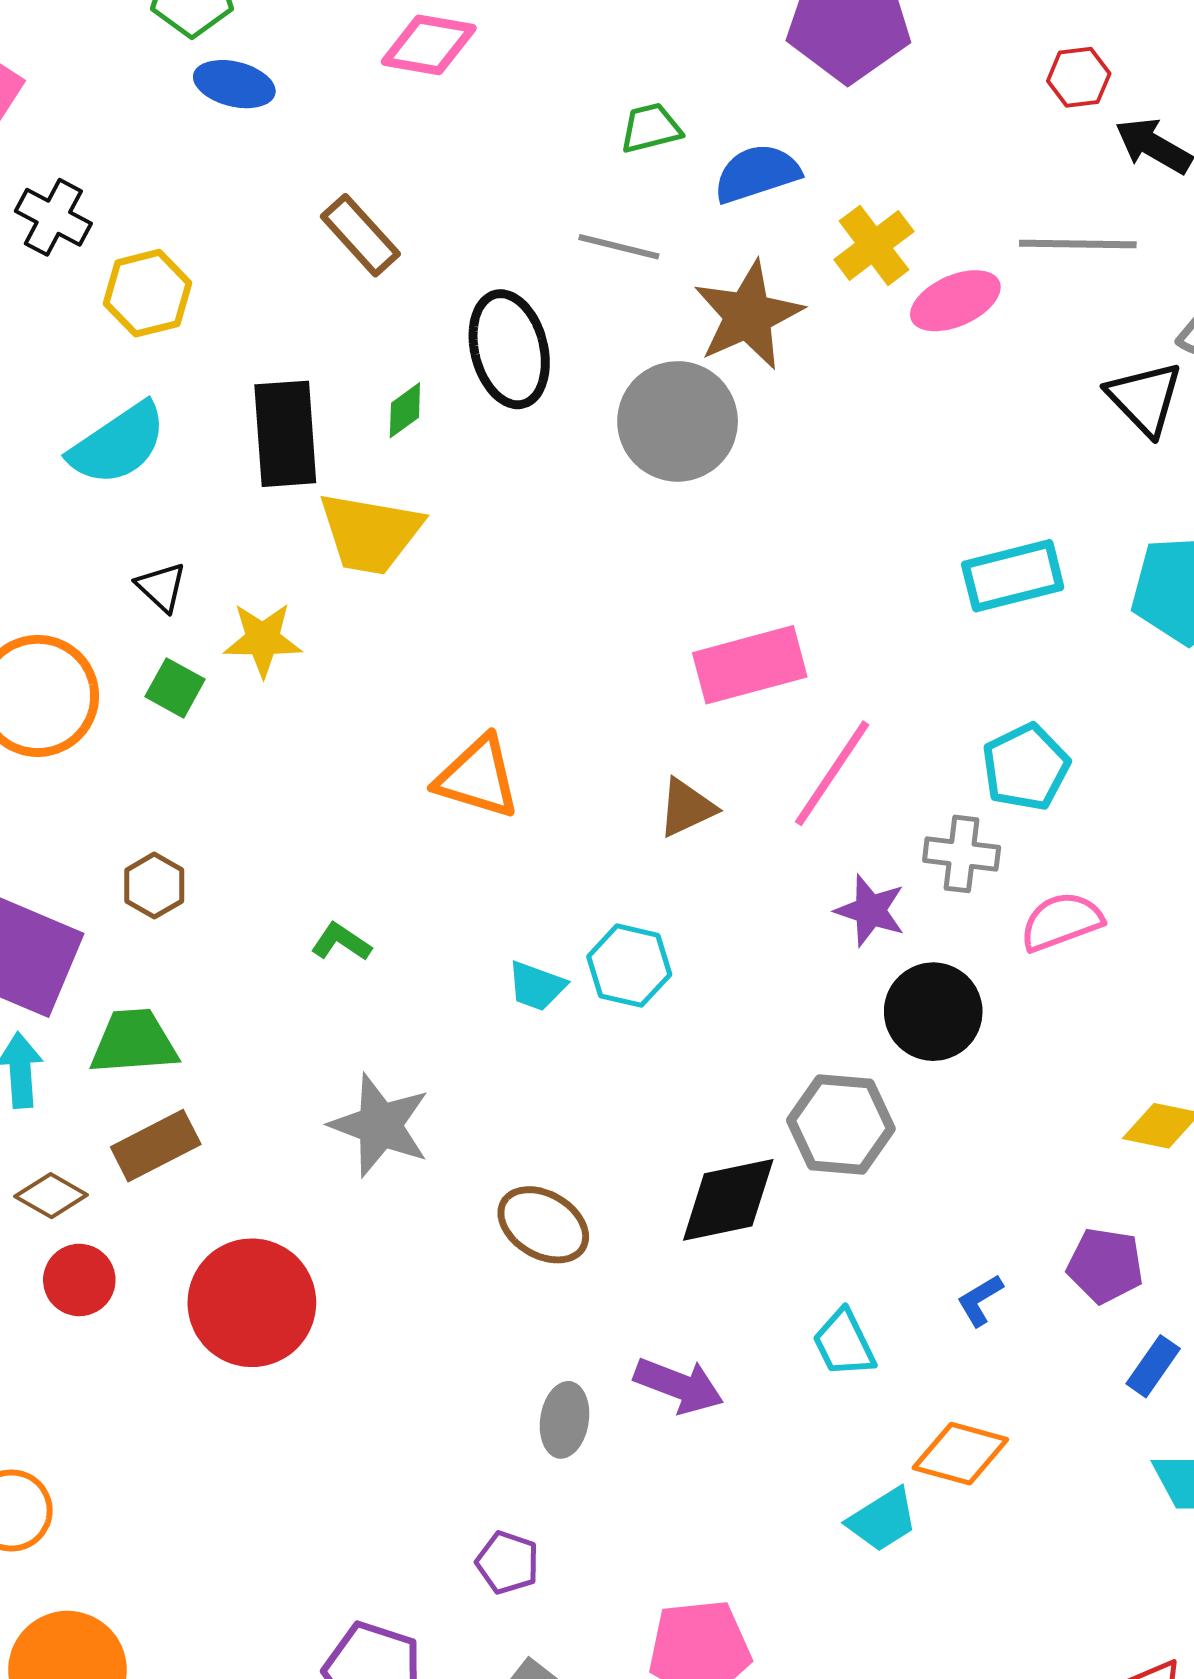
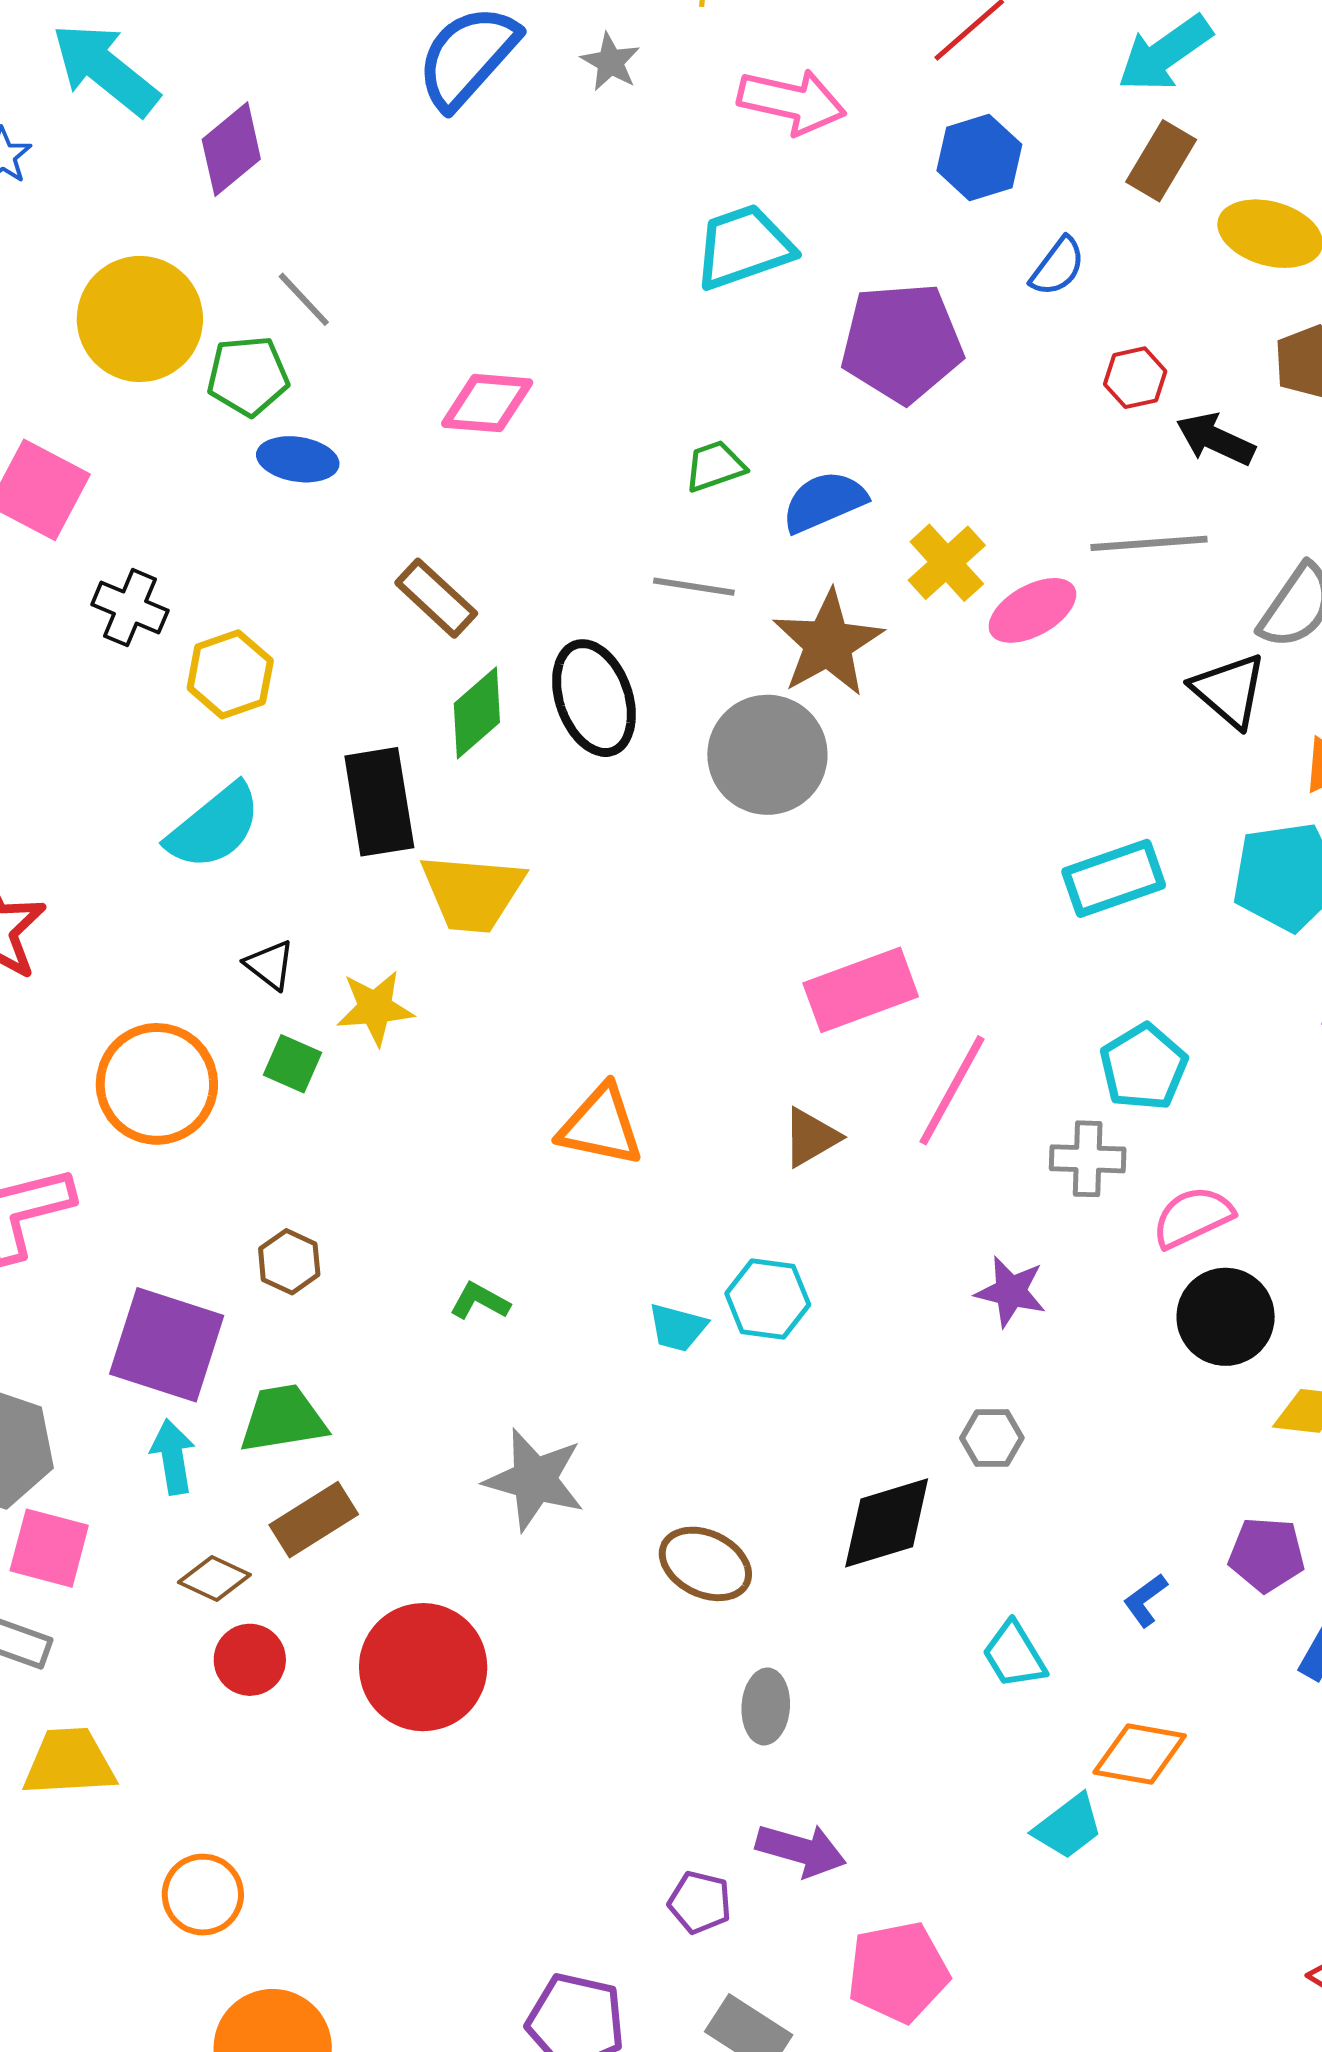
green diamond: (405, 410) -> (477, 713), moved, size x1.6
purple star: (870, 910) -> (1011, 1292), moved
black circle: (933, 1012) -> (1226, 1317), moved
gray hexagon: (841, 1124) -> (992, 1438), size x0.6
purple arrow: (679, 1386) -> (801, 1850), moved
gray ellipse: (565, 1420) -> (766, 1706), moved

